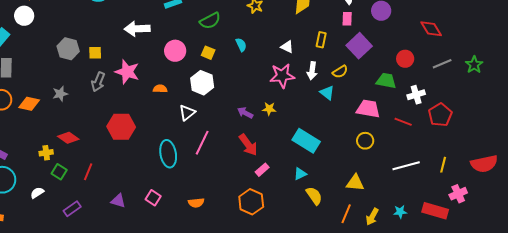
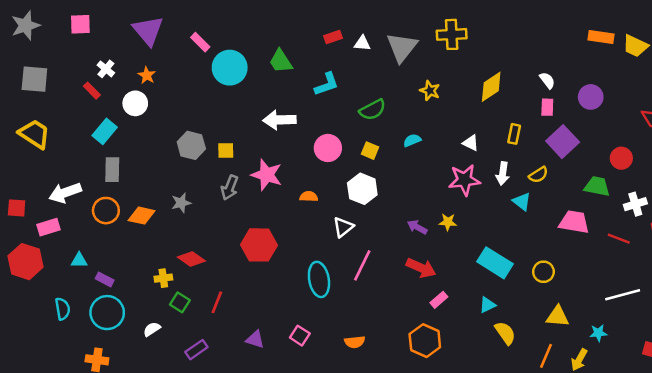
cyan semicircle: (241, 45) -> (412, 140), turned -88
yellow circle: (365, 141) -> (543, 272), moved
red arrow: (248, 145) -> (421, 268), turned -30
cyan star: (400, 212) -> (598, 333), moved

